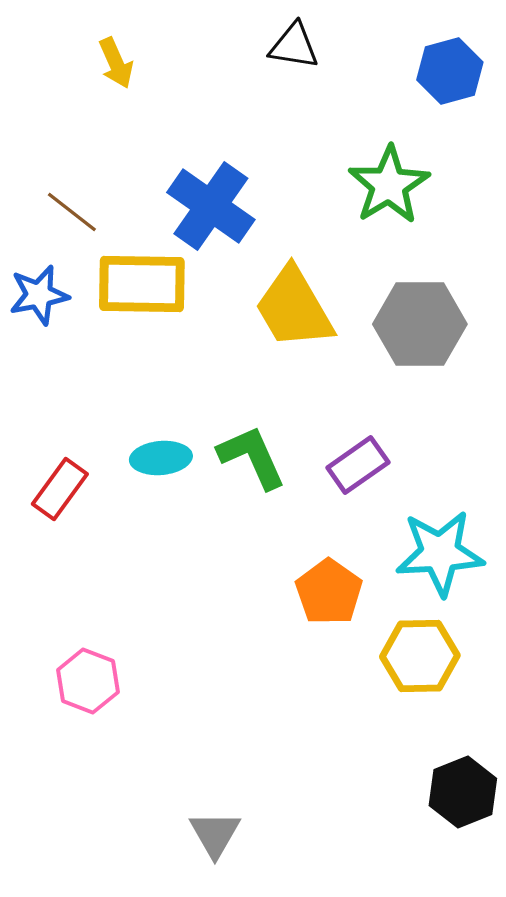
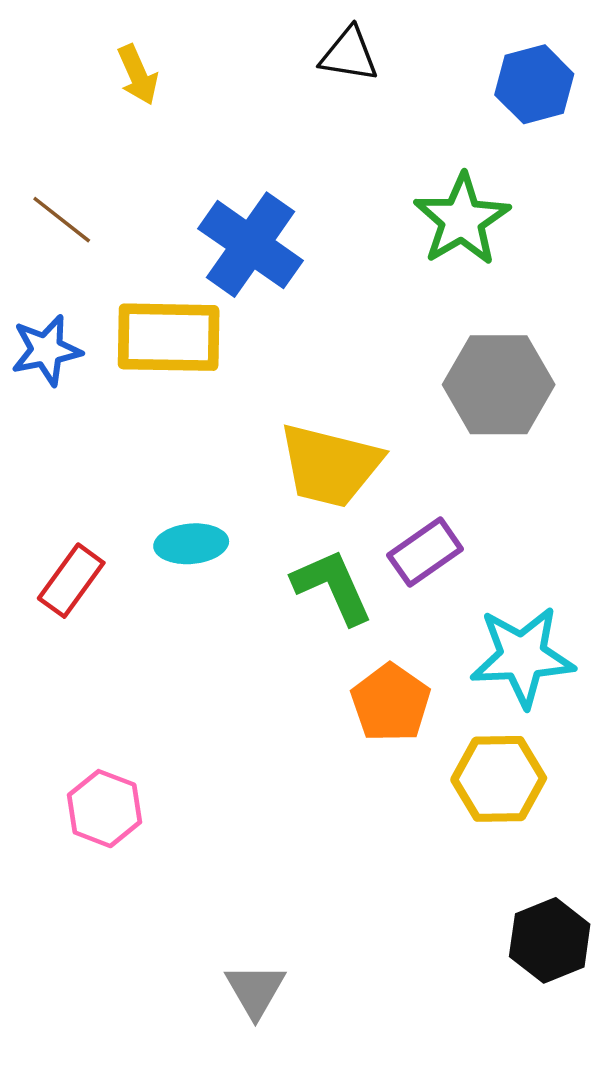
brown line: (72, 212) -> (62, 220), moved
yellow trapezoid: (294, 308) -> (330, 465), moved, turned -46
green L-shape: (252, 457) -> (332, 587), moved

